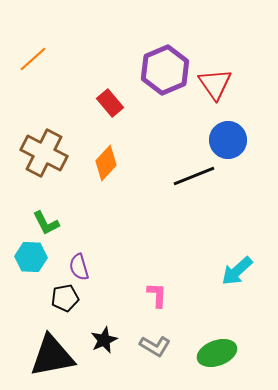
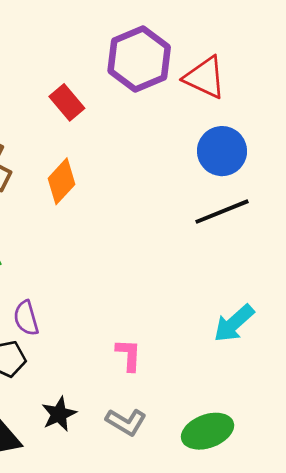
red triangle: (215, 84) -> (205, 77), turned -30
black line: (194, 176) -> (222, 212), moved

